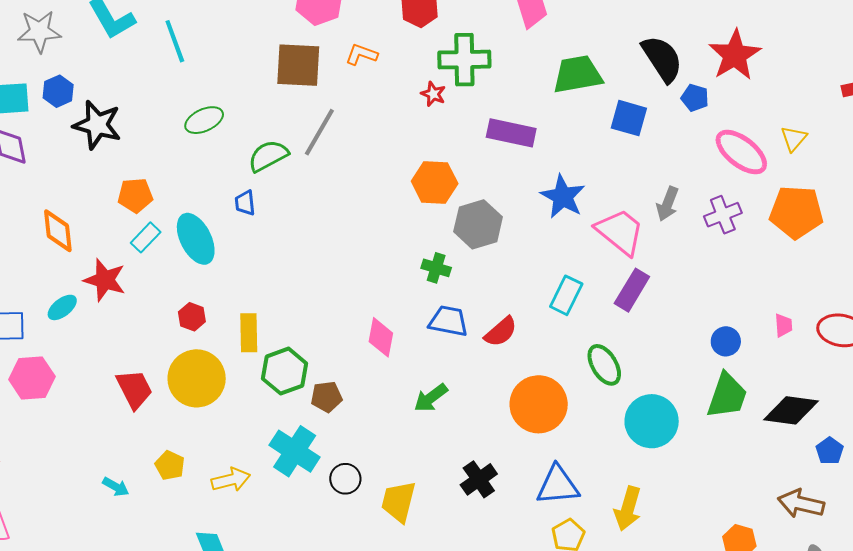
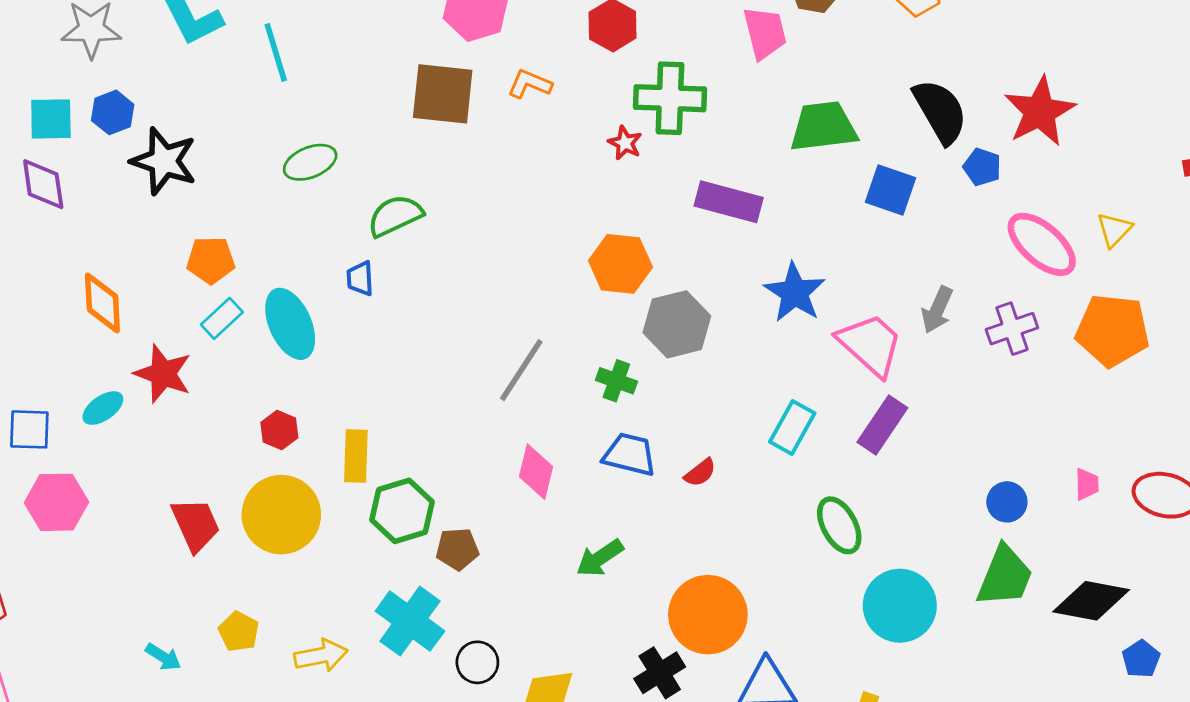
gray line: (319, 132) -> (521, 370), moved
red semicircle: (501, 332) -> (700, 473), size x0.7
orange circle: (539, 404) -> (708, 615), moved

